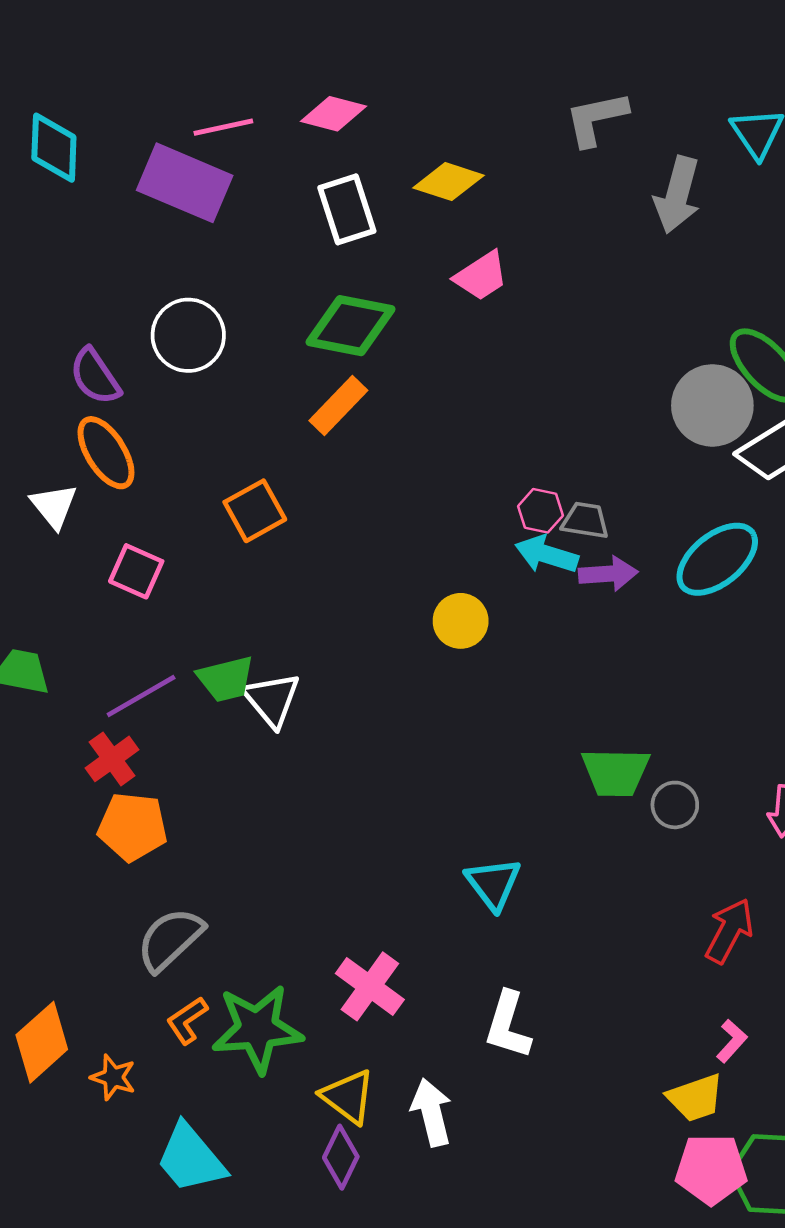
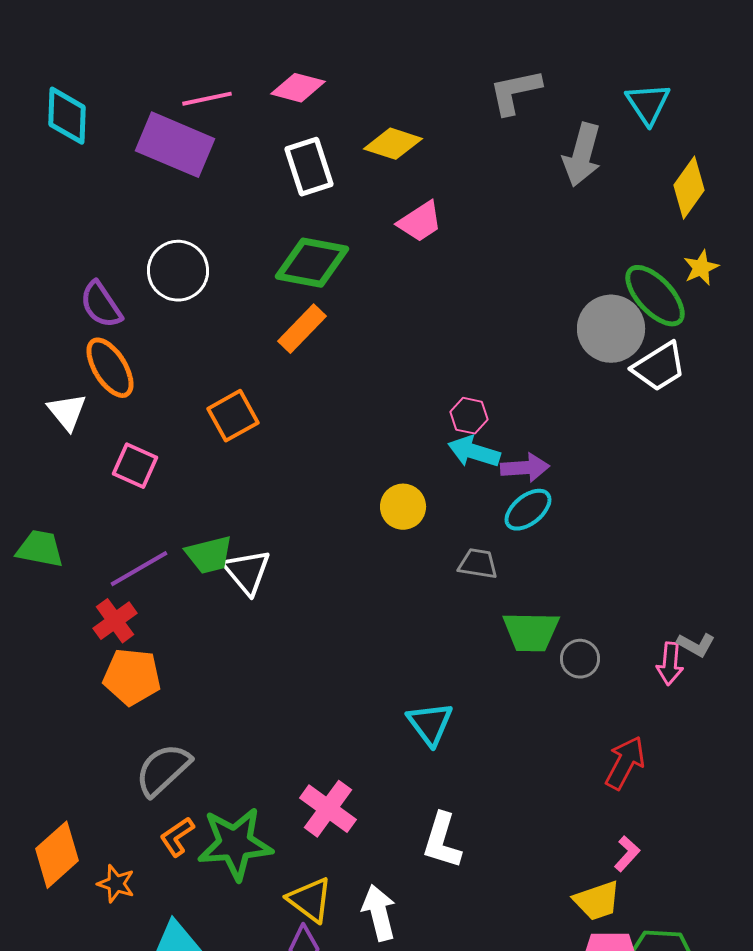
gray trapezoid: (585, 520) -> (478, 564), moved
cyan ellipse: (717, 559) -> (528, 510), moved, size x0.7

